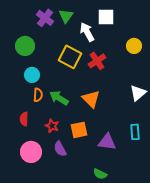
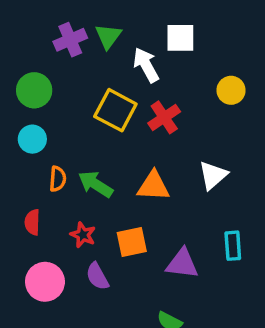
purple cross: (45, 18) -> (70, 40), turned 30
cyan circle: (32, 75) -> (32, 139), moved
white triangle: (138, 93) -> (213, 175), moved
orange triangle: (91, 99) -> (153, 186), turned -42

